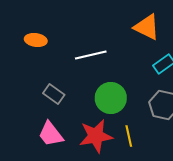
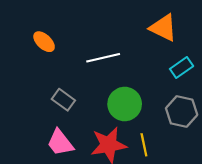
orange ellipse: (36, 40) -> (44, 42), turned 35

